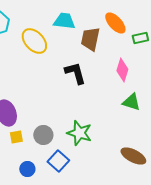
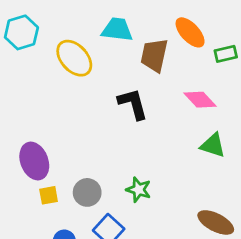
pink diamond: (122, 70) -> (200, 100), turned -60
green star: (79, 133) -> (139, 190), size x0.7

